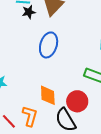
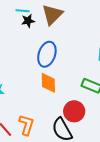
orange diamond: (48, 95) -> (48, 83), moved

